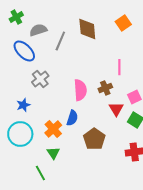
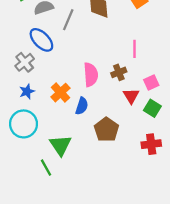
blue ellipse: (24, 51) -> (41, 40), moved
gray cross: (40, 79) -> (25, 62), moved
orange cross: (53, 129) -> (60, 93), moved
green triangle: (53, 153) -> (60, 145), size x1.5

